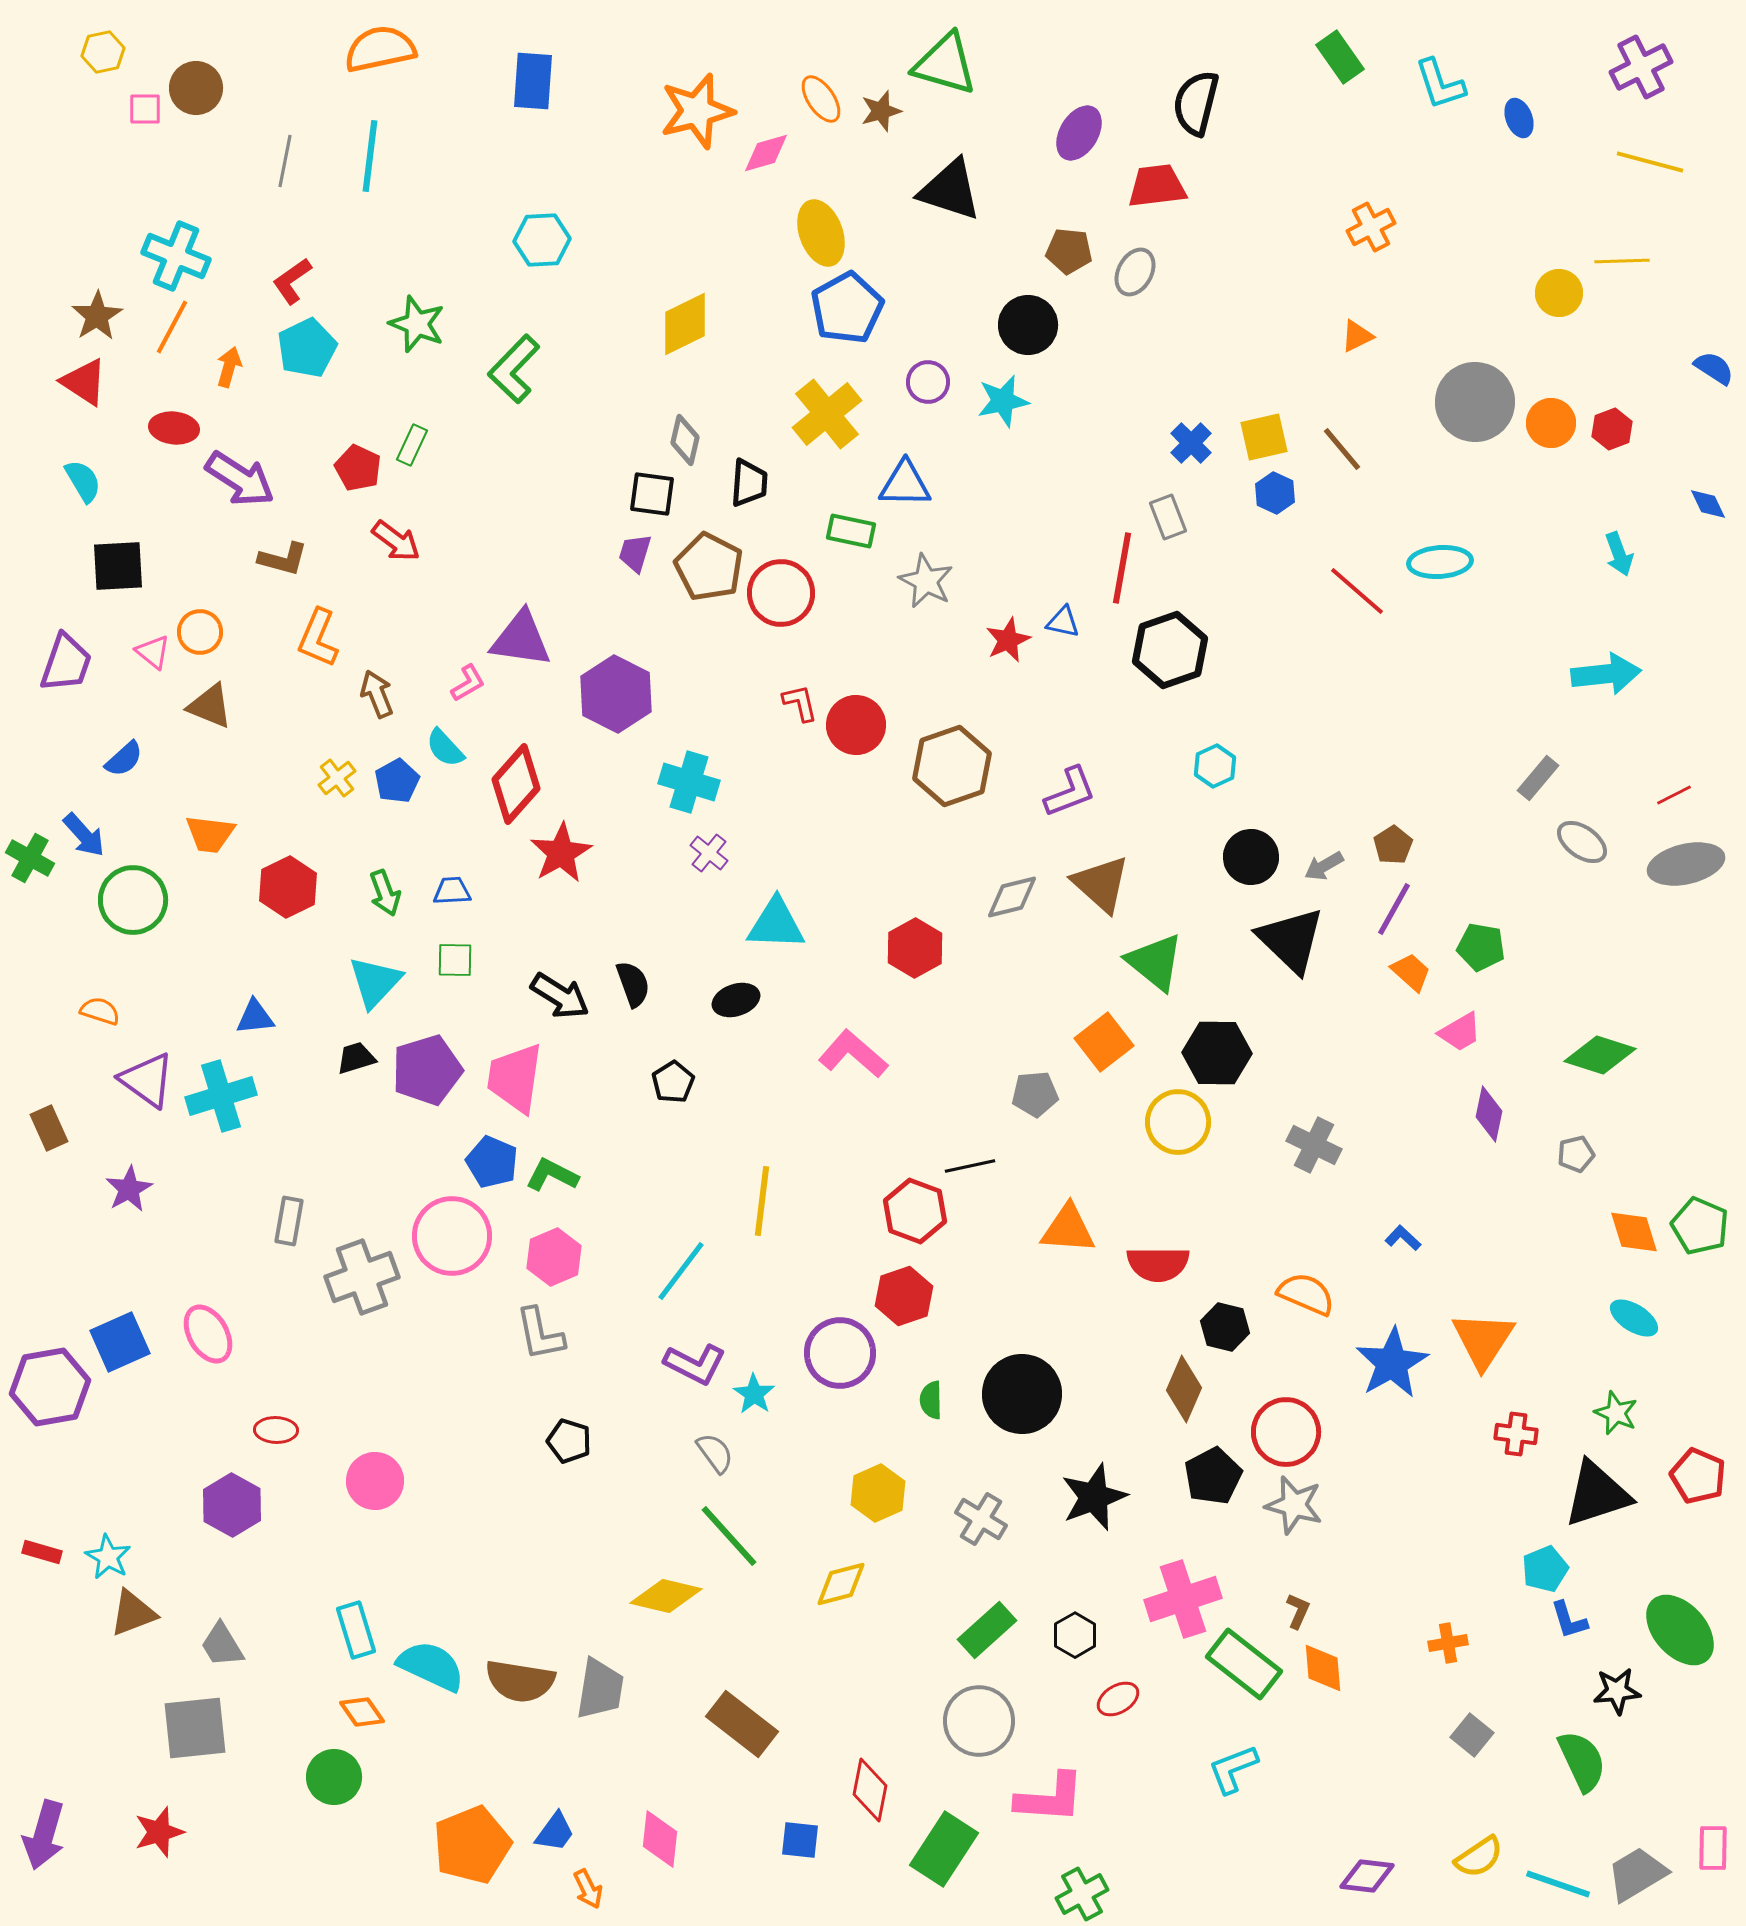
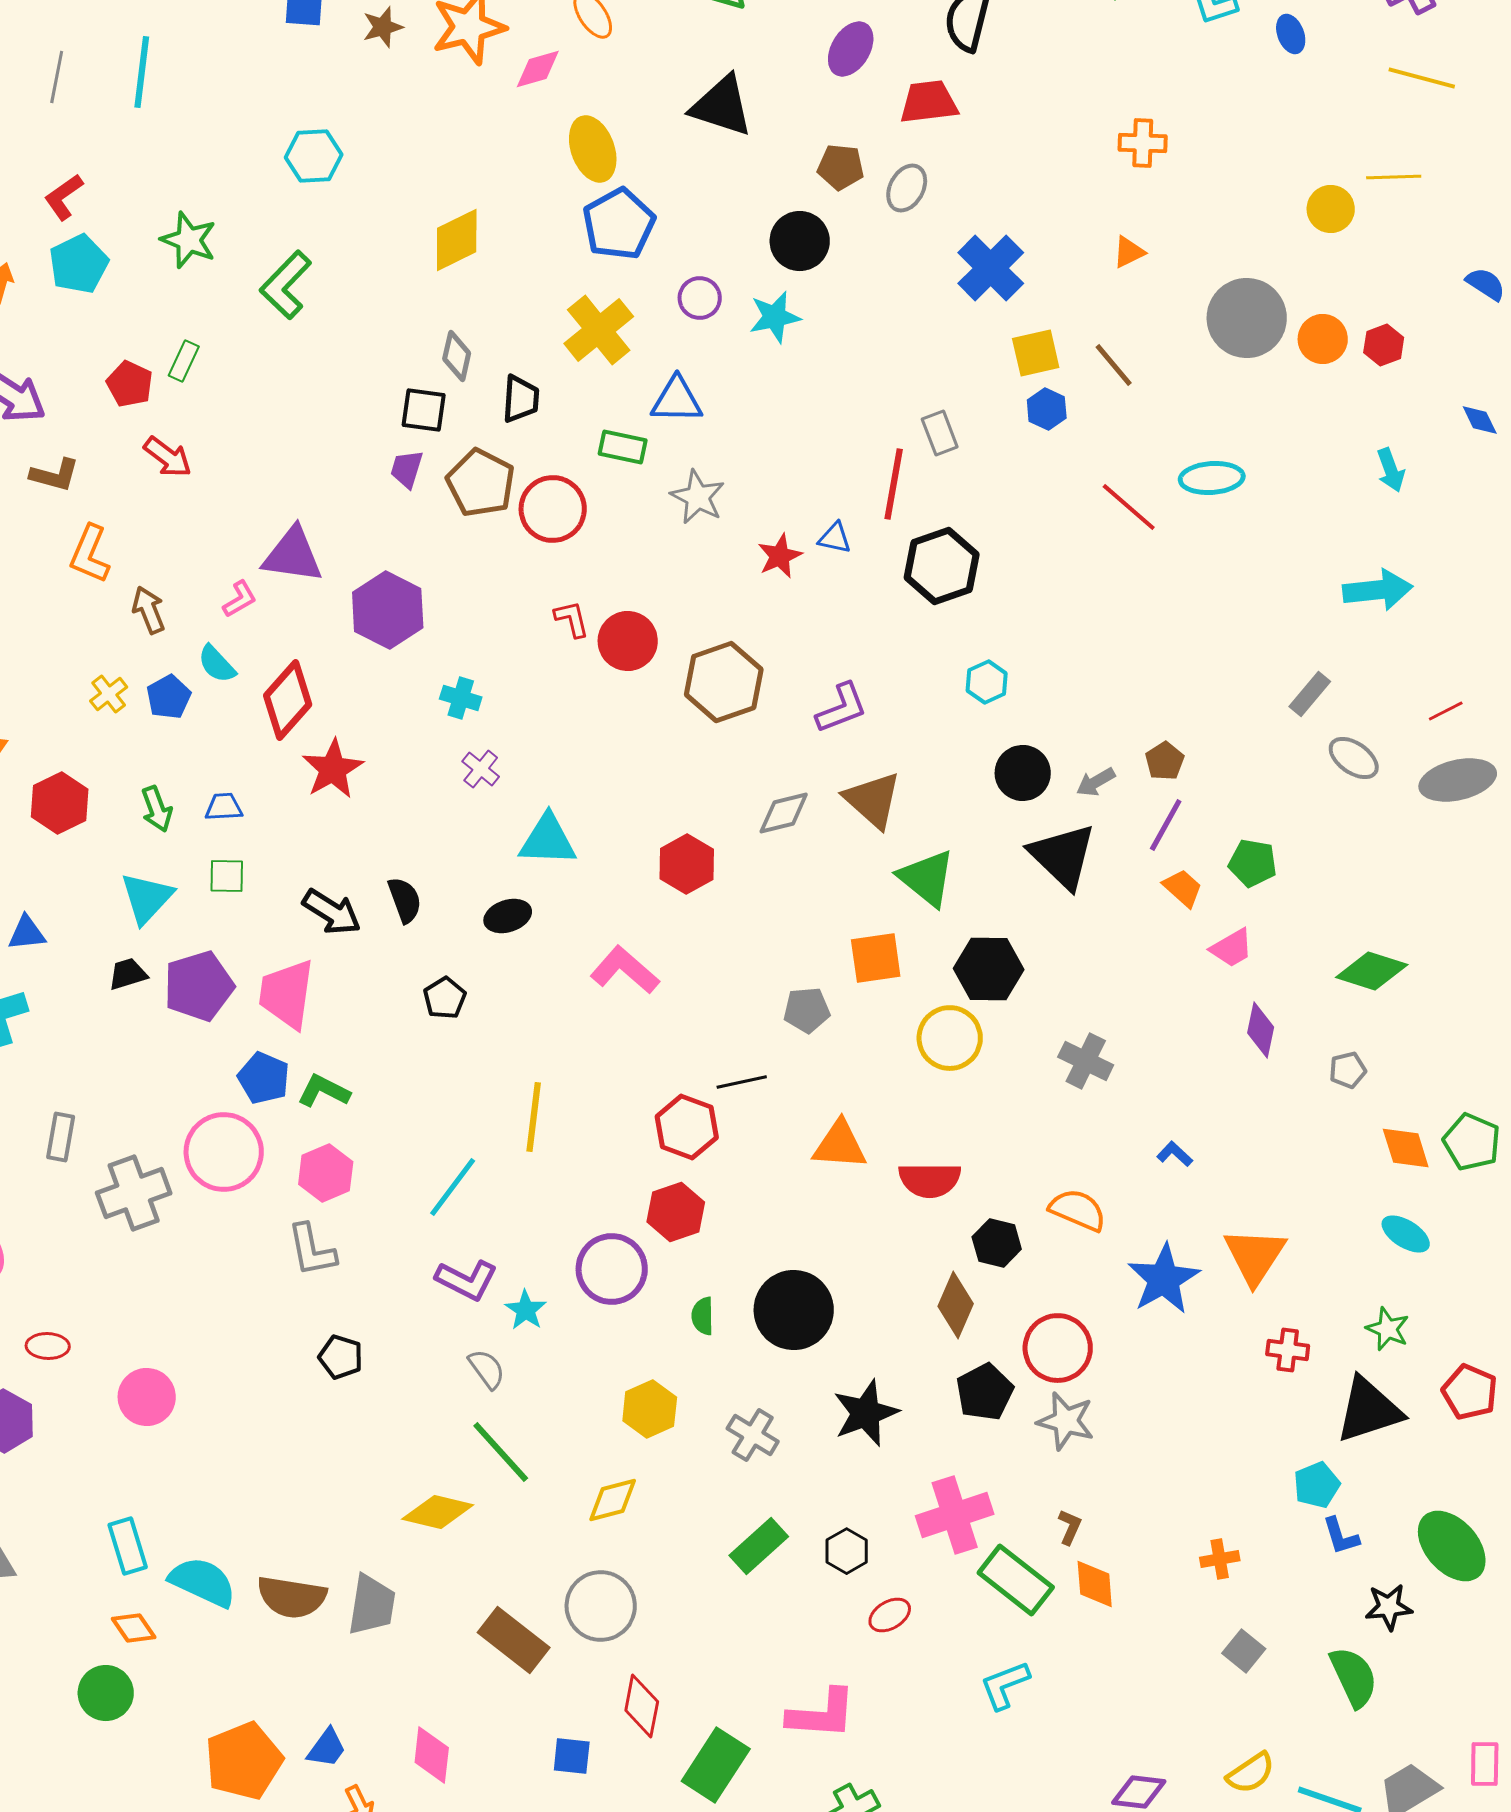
brown star: (881, 111) -> (383, 27), moved
orange cross: (1371, 227) -> (1143, 143), turned 30
blue cross: (1191, 443) -> (991, 268), moved, size x1.6
cyan cross: (689, 782) -> (461, 698), size x0.7
orange square: (1104, 1042) -> (876, 958), turned 30
gray circle: (979, 1721) -> (601, 1606), moved

